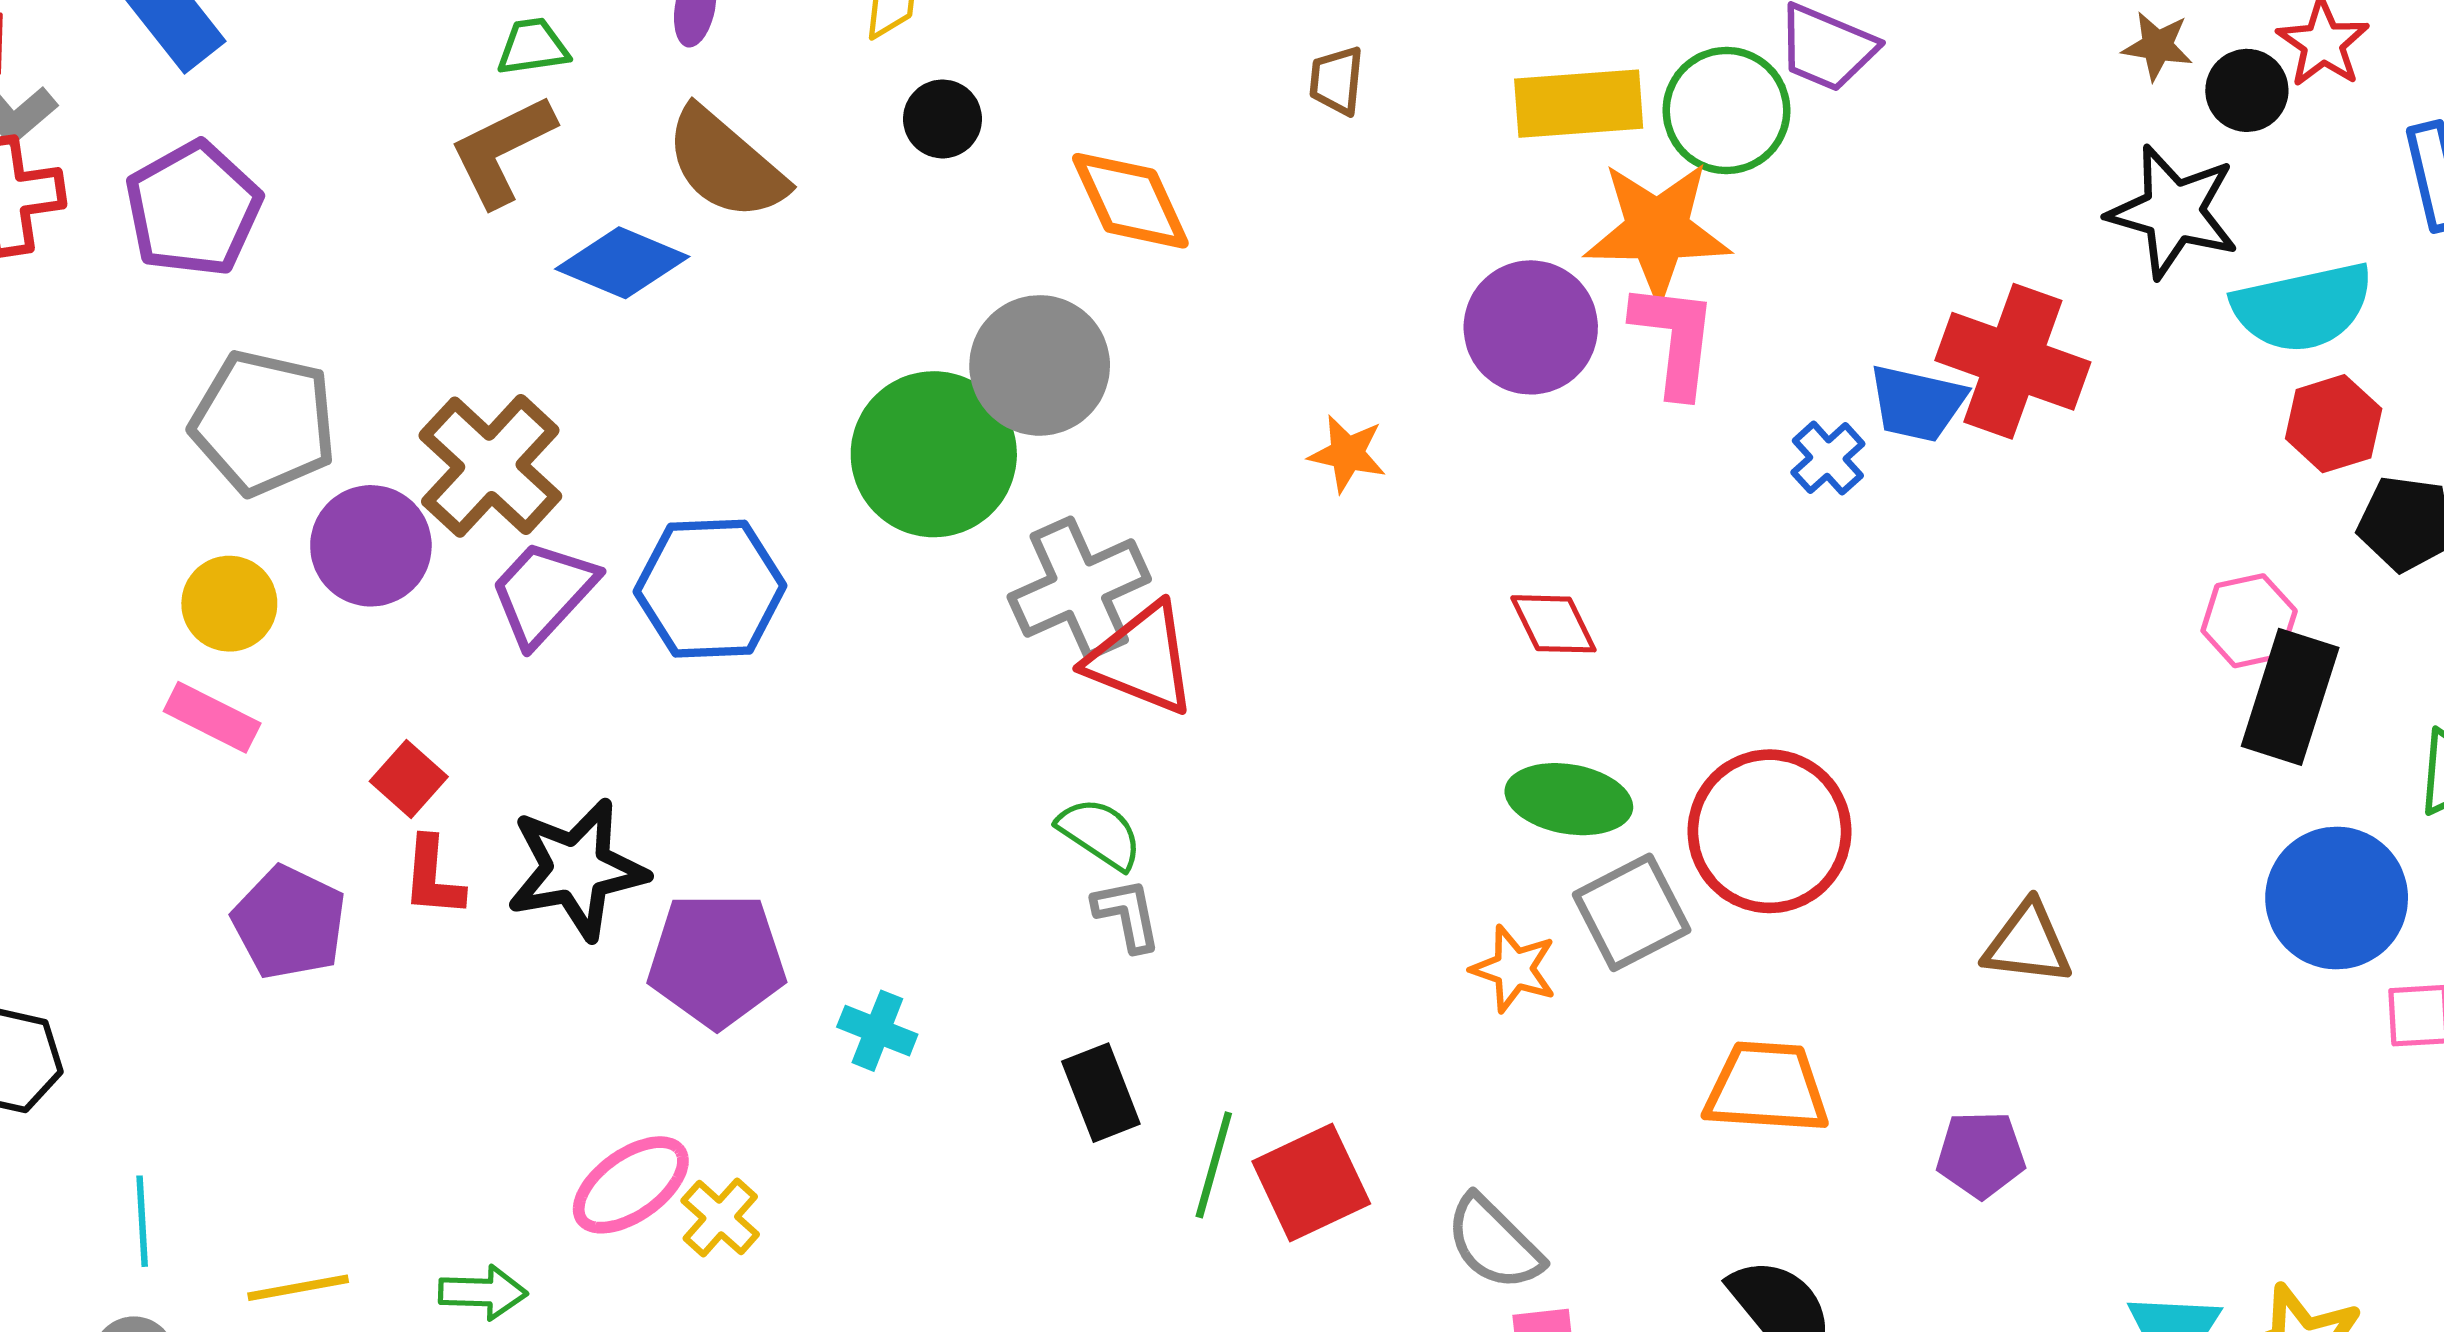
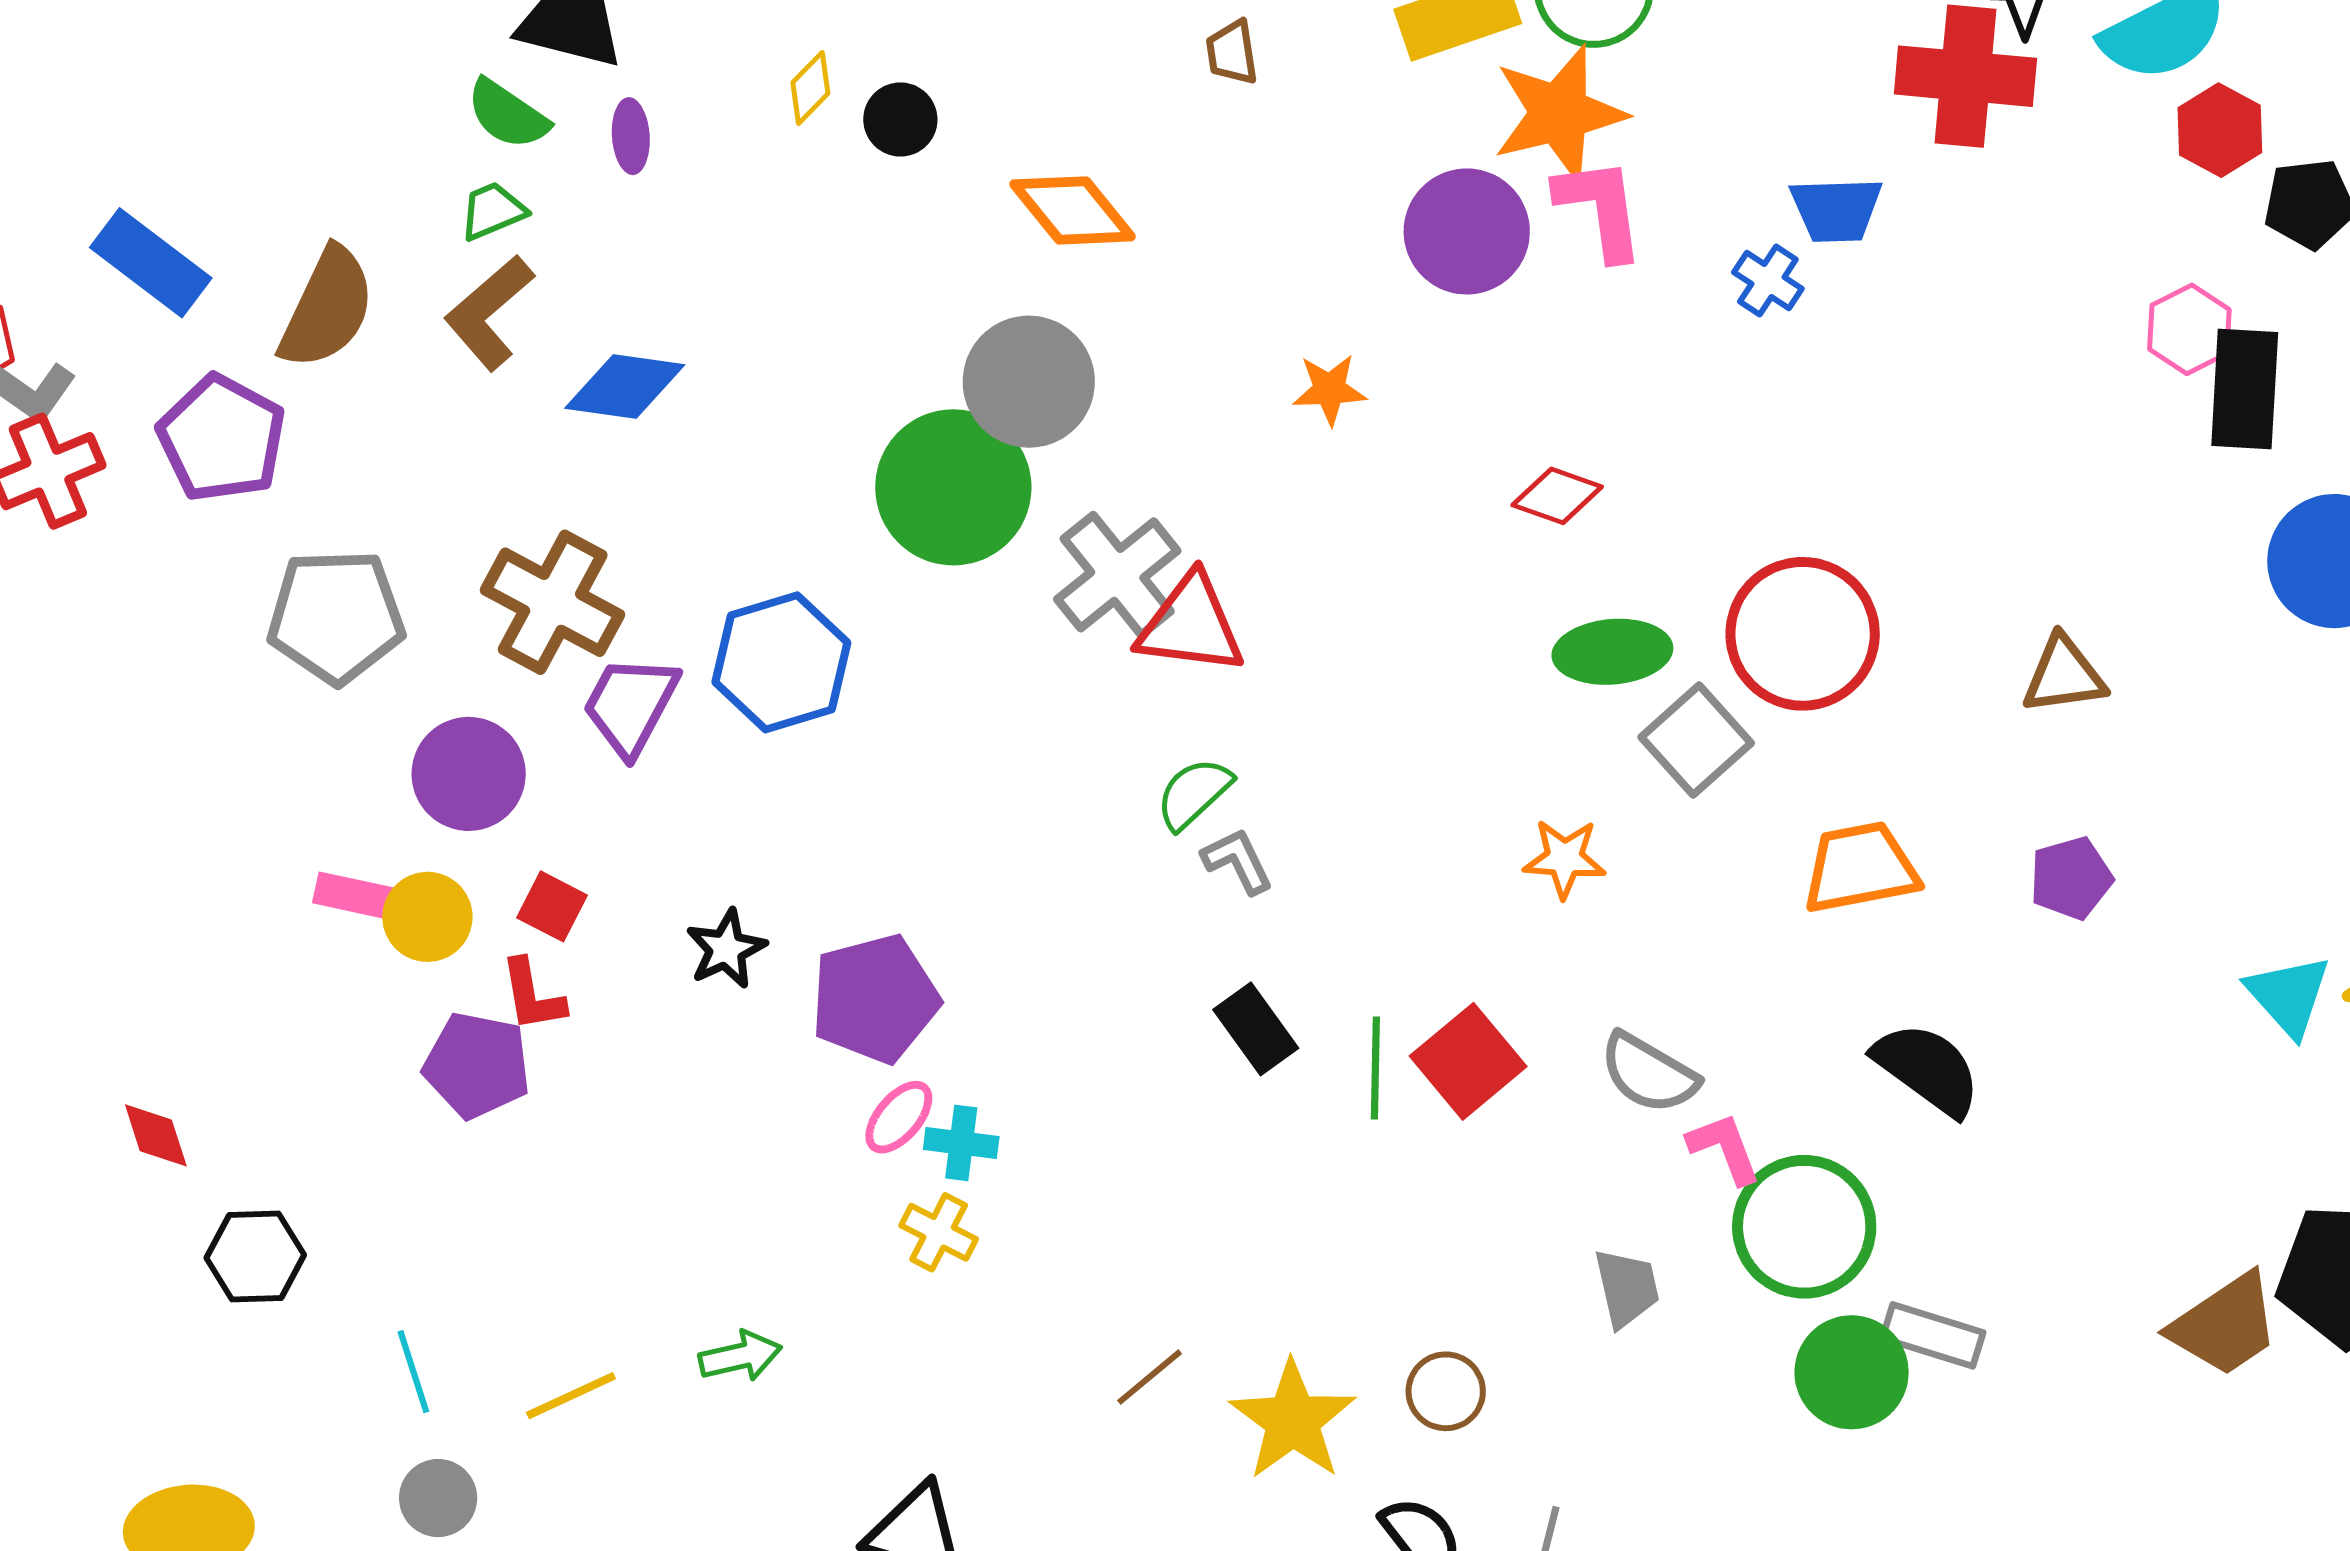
black circle: (943, 119) -> (900, 119), moved
brown semicircle: (725, 164) -> (327, 308), moved, turned -91
red cross: (2013, 361) -> (1965, 76), moved
purple circle: (371, 546) -> (469, 774), moved
yellow circle: (229, 604) -> (427, 917), moved
red diamond: (1553, 624) -> (1557, 496), turned -30
green semicircle: (1100, 833) -> (1194, 793), turned -62
black star: (577, 869) -> (726, 949), size x0.6
red L-shape: (433, 877) -> (532, 995), moved
orange star: (1514, 969) -> (1565, 859), moved
cyan cross: (877, 1031) -> (961, 1143), moved
pink ellipse: (631, 1185) -> (899, 1117), moved, size x0.7

